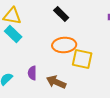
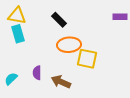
black rectangle: (61, 14) -> (59, 20), moved
cyan rectangle: (13, 34) -> (18, 34), turned 30

